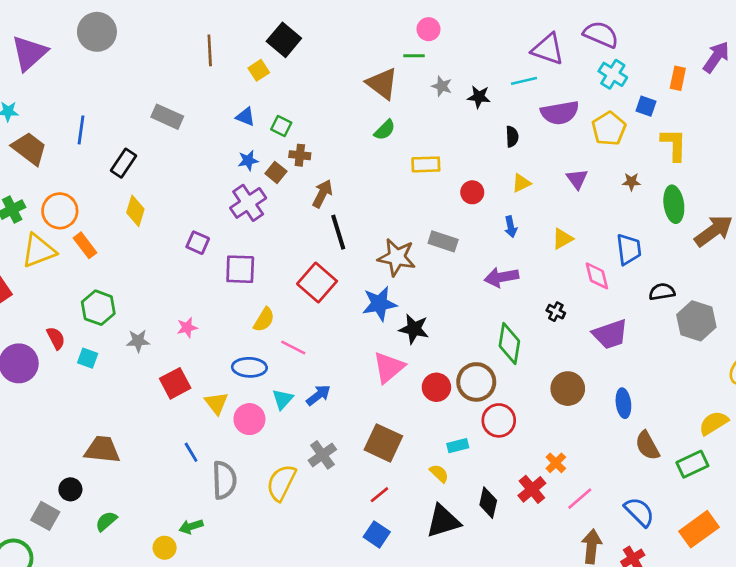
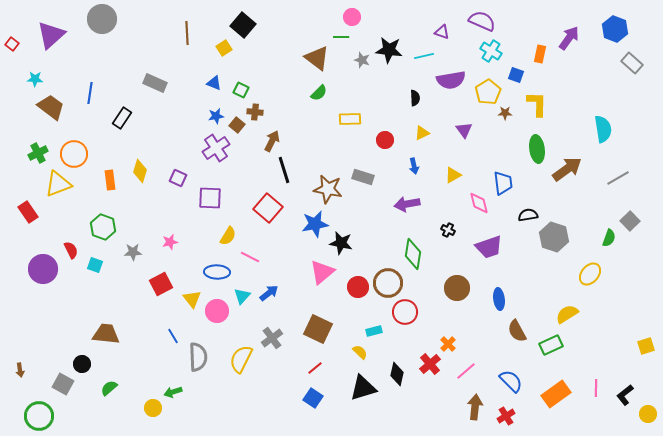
purple triangle: (548, 49) -> (442, 32), size x0.6
black star: (479, 97) -> (389, 50), moved, size x1.5
brown star: (631, 182) -> (505, 113), moved
yellow diamond: (135, 211) -> (140, 171), moved
orange rectangle: (85, 245) -> (110, 180), moved, turned 30

